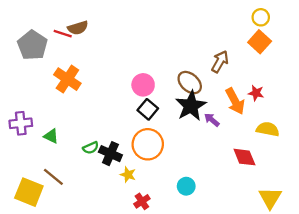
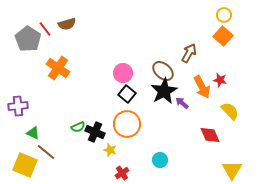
red line: (63, 34) -> (45, 29), moved, turned 35
yellow semicircle: (268, 129) -> (230, 111), turned 36
green triangle: (51, 136) -> (33, 133), moved

